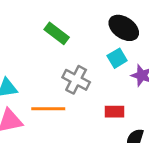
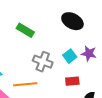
cyan square: (117, 58) -> (70, 56), moved

